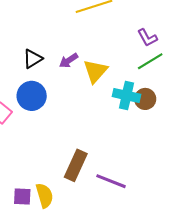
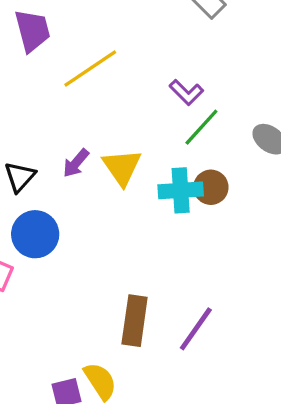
purple line: (111, 181) -> (196, 329), turned -60

